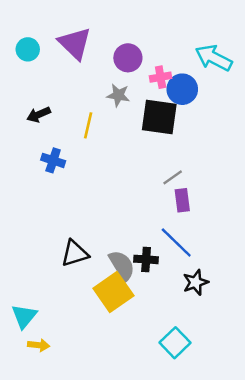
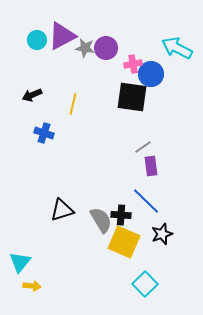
purple triangle: (75, 43) -> (62, 36), turned 48
cyan circle: (28, 49) -> (37, 40), moved
gray star: (118, 95) -> (85, 48), moved
yellow square: (113, 292) -> (124, 242), moved, turned -32

